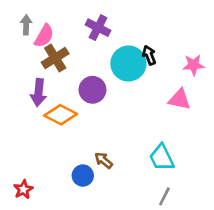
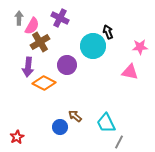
purple cross: (98, 28) -> (60, 18), moved
black arrow: (149, 55) -> (108, 32), moved
cyan trapezoid: (162, 158) -> (106, 123), moved

